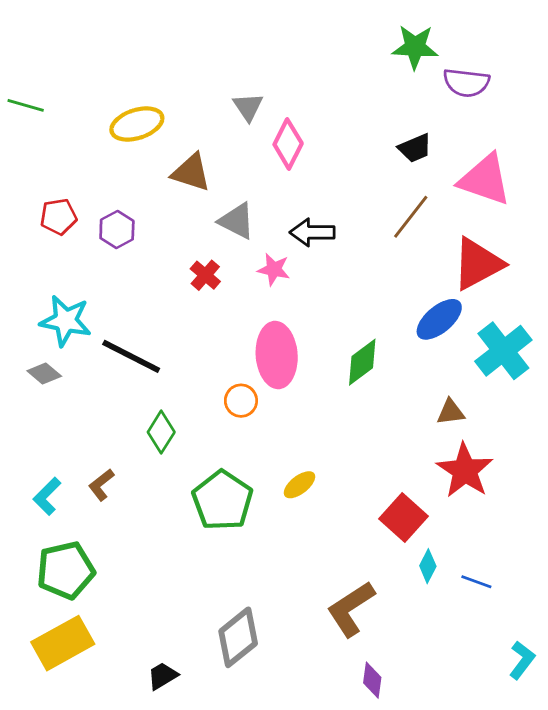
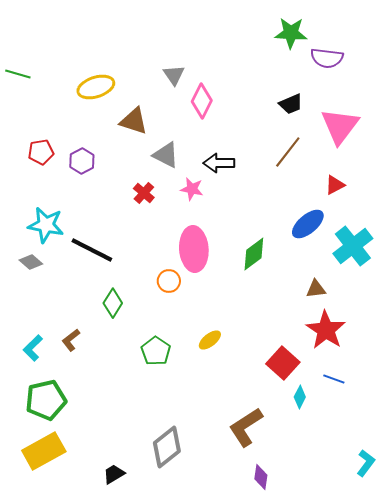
pink triangle: (485, 180) -> (340, 126), turned 48
red triangle: (478, 264) -> (335, 185), size x0.5
green pentagon: (222, 500) -> (156, 351), size x0.7
blue line: (476, 582) -> (334, 379), moved

